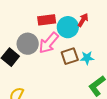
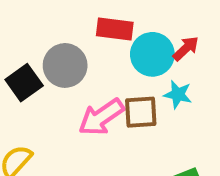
pink arrow: (49, 43) -> (101, 117), moved
cyan star: (87, 58) -> (178, 94), moved

